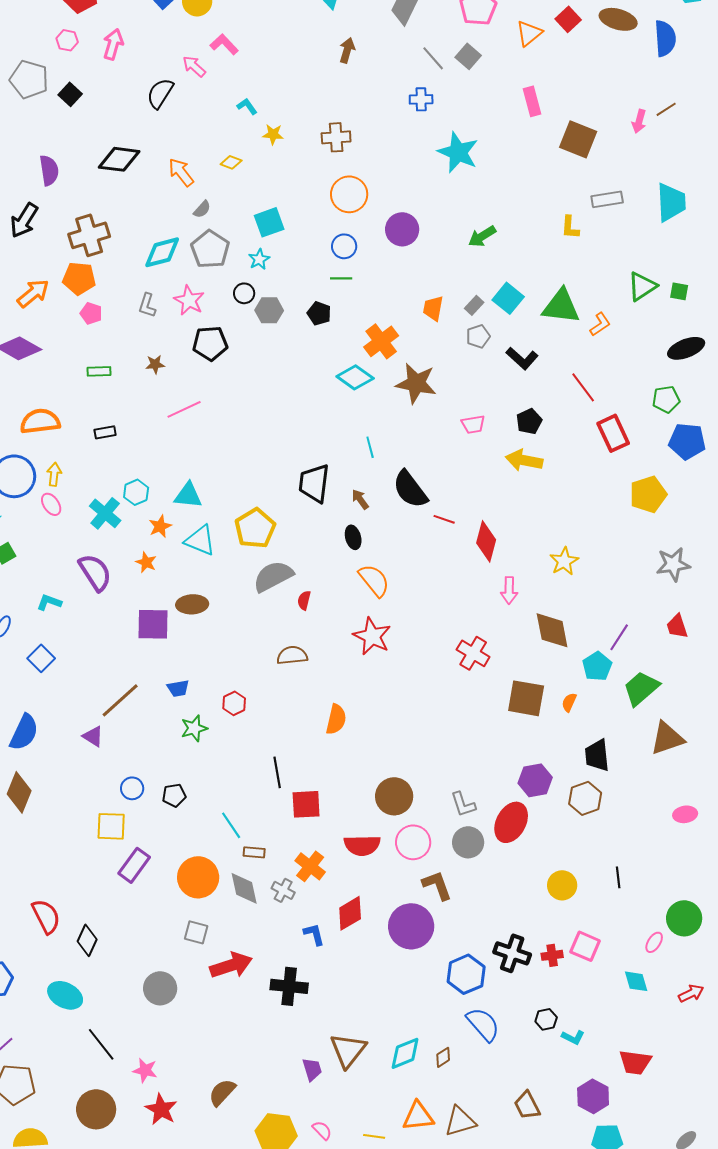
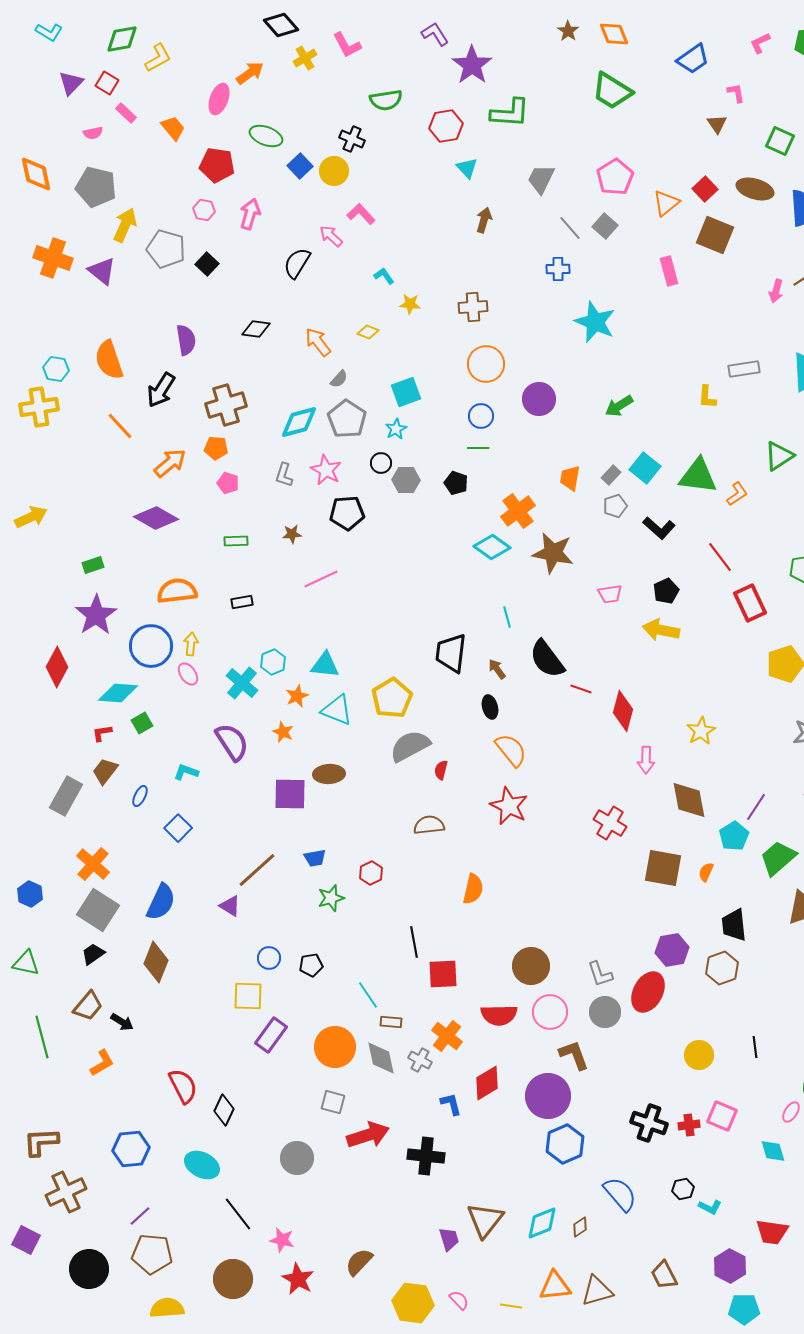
brown square: (578, 139) -> (715, 235), moved
black diamond: (119, 159) -> (256, 329), size x0.7
orange pentagon: (79, 278) -> (216, 448), size x0.7
blue hexagon: (466, 974) -> (565, 1144), moved

